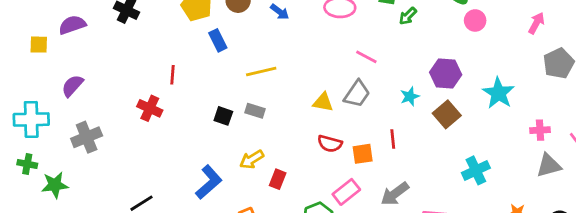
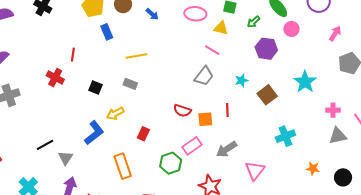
green arrow: (408, 16) -> (254, 22), moved
purple hexagon: (446, 74) -> (266, 49), moved
yellow triangle: (323, 102) -> (221, 28), moved
black square: (223, 116) -> (95, 87), moved
yellow arrow: (252, 159) -> (115, 114), moved

